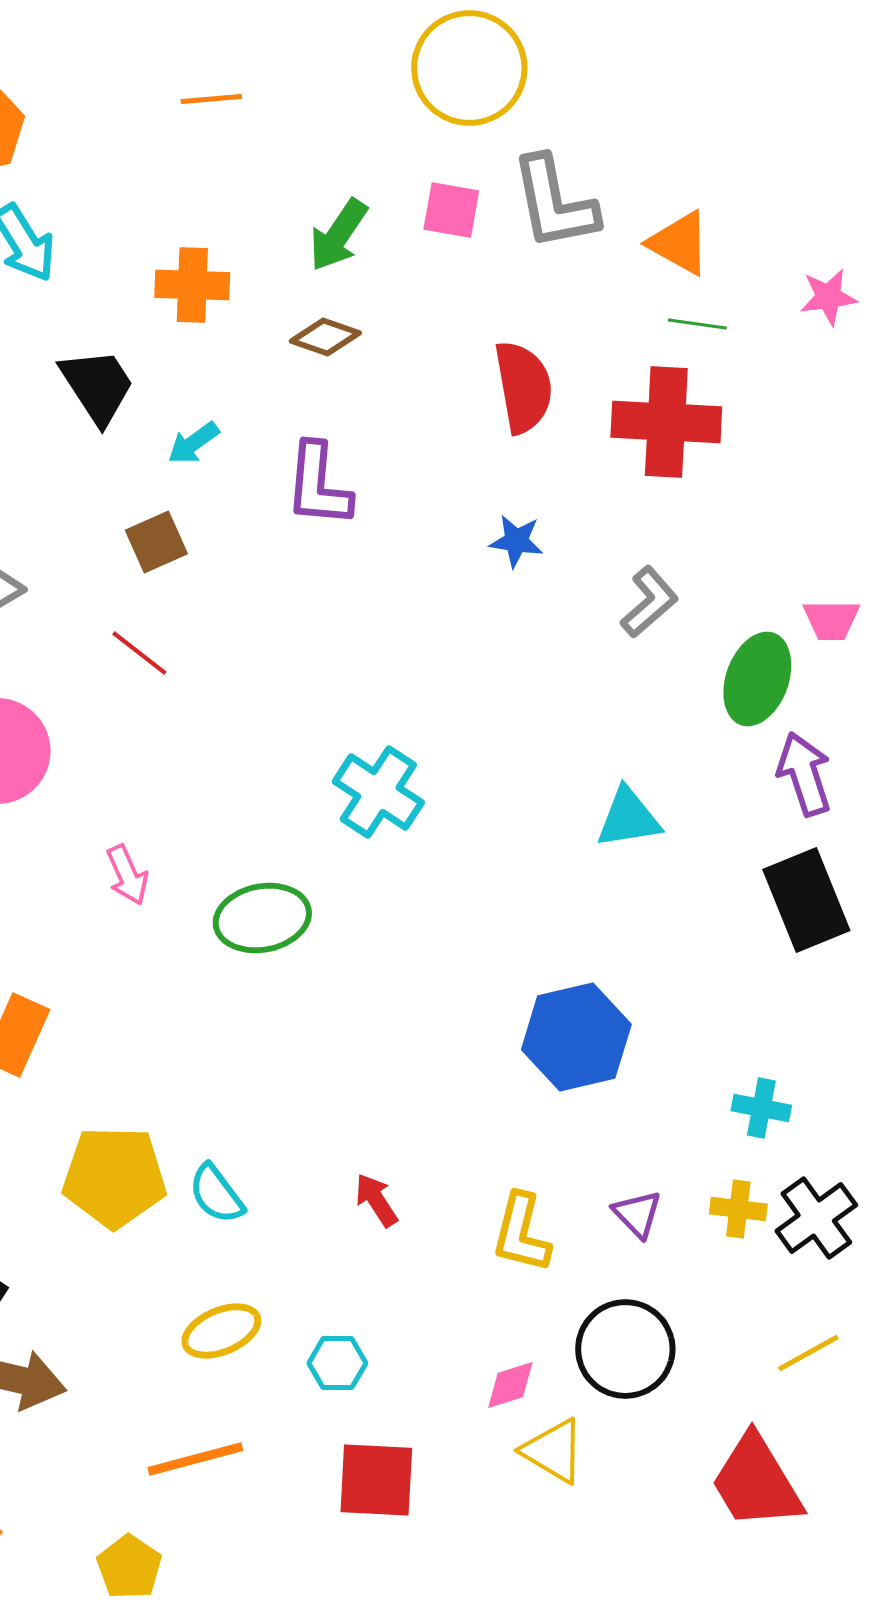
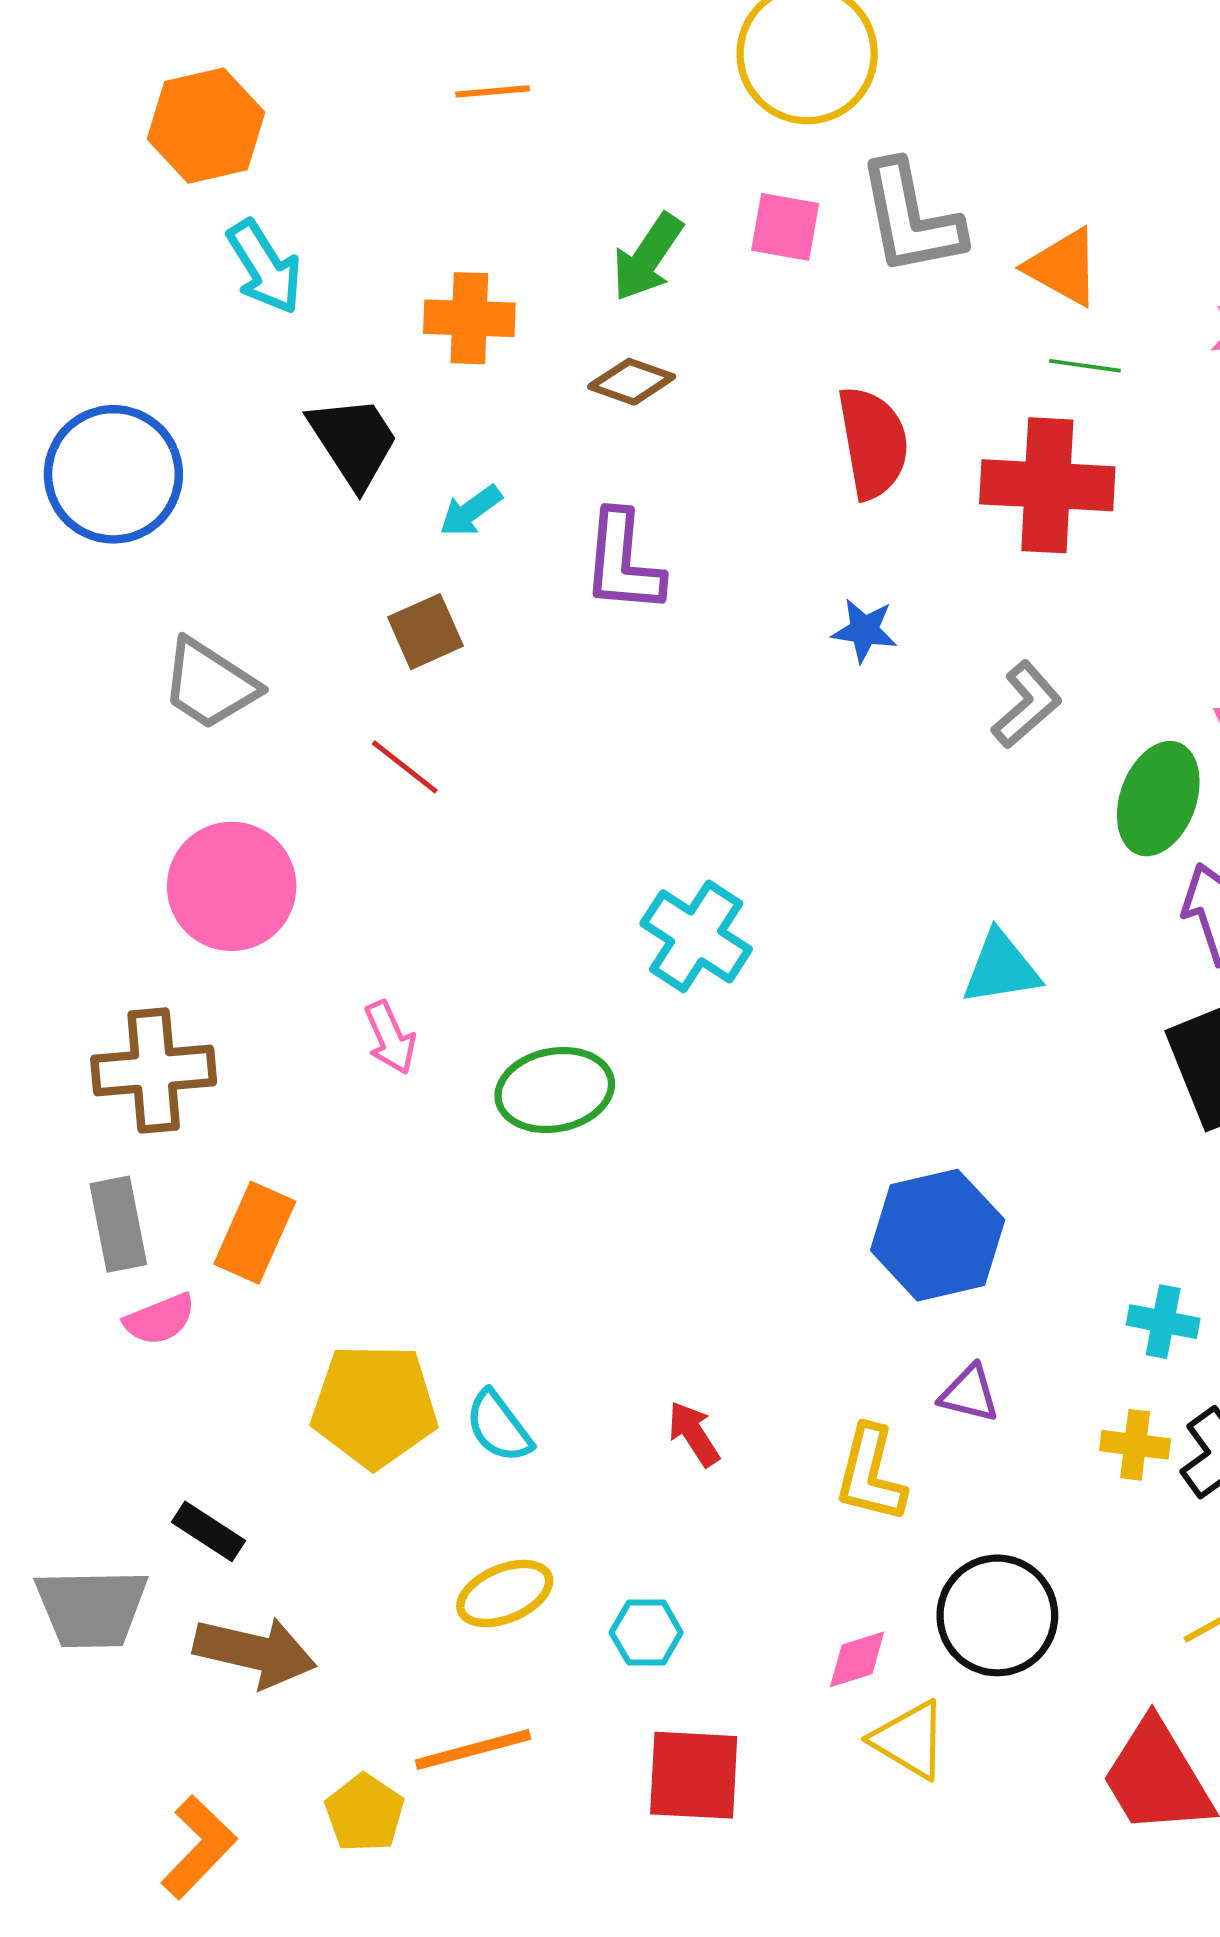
purple triangle: (637, 1214) -> (969, 1394), moved, turned -32
yellow pentagon: (129, 1567) -> (365, 1813), moved

